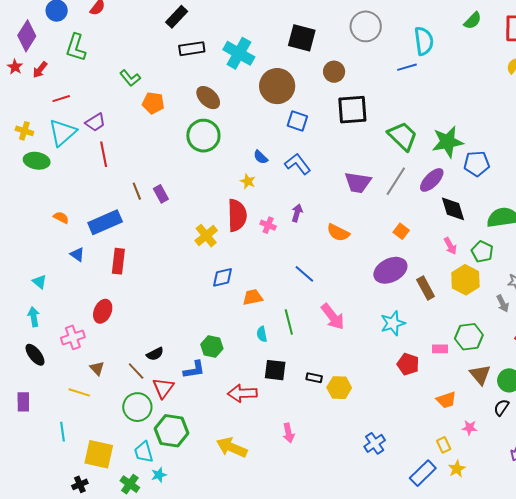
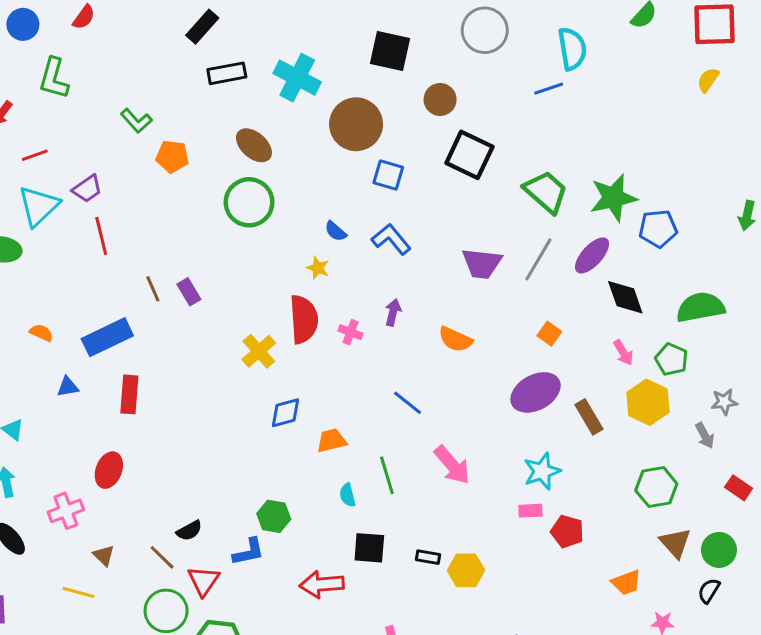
black square: (352, 110) -> (469, 155), turned 32
blue triangle: (77, 254) -> (68, 387), turned -42
pink rectangle: (440, 349) -> (530, 511), moved

